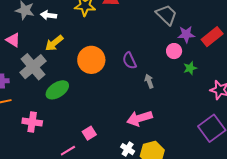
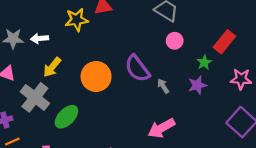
purple star: (186, 34) -> (197, 85), moved
red rectangle: (212, 37) -> (224, 42), moved
pink circle: (174, 51) -> (175, 41), moved
purple semicircle: (130, 61) -> (137, 68), size x1.5

